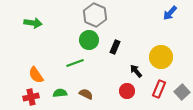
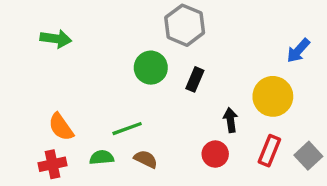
blue arrow: (170, 13) -> (298, 51), moved
gray hexagon: (95, 15) -> (185, 25), moved
green line: (75, 63) -> (127, 129), moved
black arrow: (136, 71) -> (230, 120), turned 32

